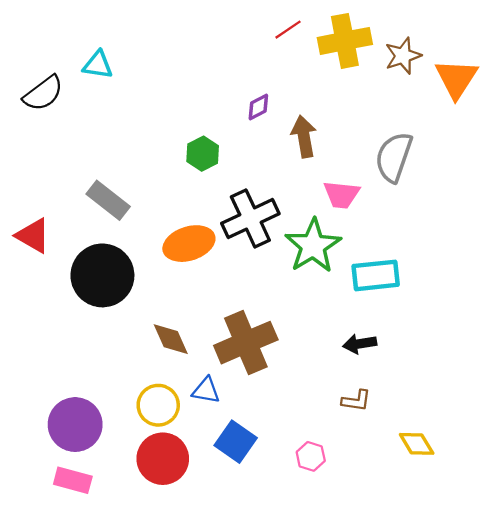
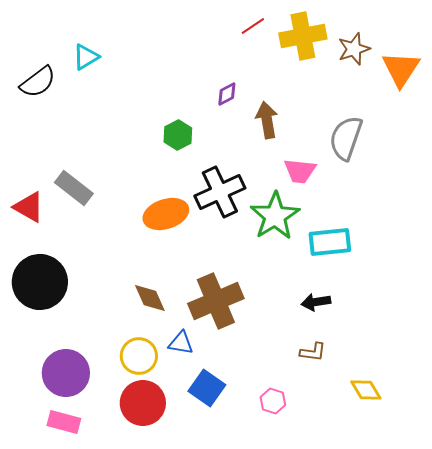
cyan triangle: (98, 65) -> (86, 57), turned -40
gray rectangle: (108, 200) -> (74, 188), moved
black circle: (102, 275) -> (40, 282), moved

